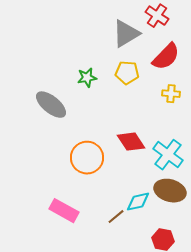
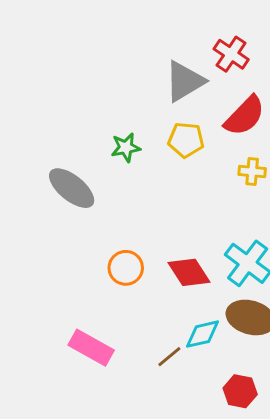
red diamond: (131, 142) -> (189, 272), moved
orange circle: (87, 158) -> (126, 268), size x0.7

